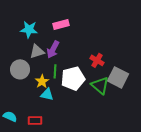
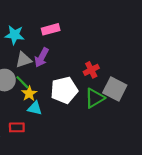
red cross: (97, 60) -> (91, 70), turned 32
green line: (55, 71) -> (22, 82), moved, turned -48
green triangle: (100, 85) -> (95, 98), turned 48
red rectangle: (35, 120) -> (17, 127), moved

